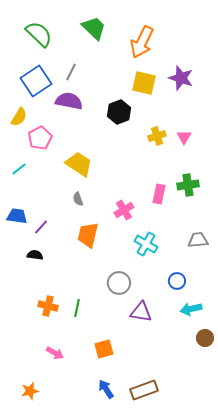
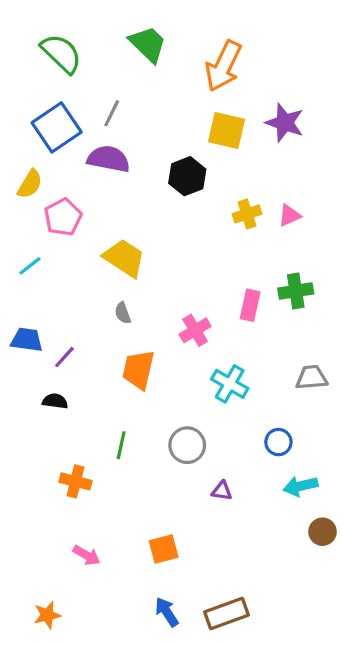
pink triangle: (184, 137) -> (289, 216), turned 35
green line: (77, 308) -> (121, 445), moved
purple triangle: (141, 312) -> (222, 491), size x0.6

